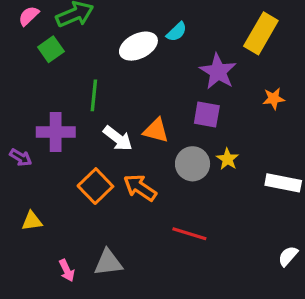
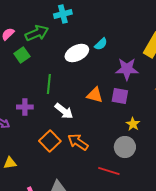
purple star: (218, 72) -> (127, 69), turned -30
orange triangle: (156, 130) -> (95, 95), moved
purple cross: (56, 132) -> (25, 107), size x0.7
gray circle: (193, 164) -> (125, 147), moved

